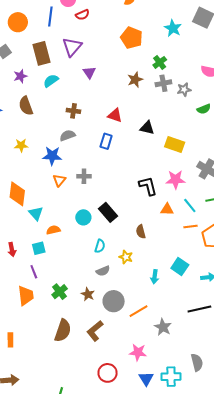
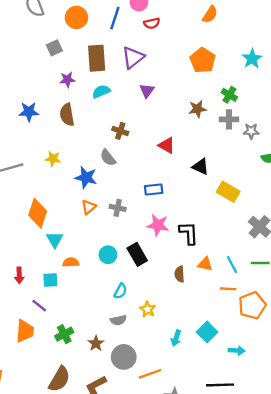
green cross: (160, 62) -> (229, 95), turned -32
gray semicircle: (67, 135) -> (108, 158), turned -119
blue rectangle: (106, 141) -> (154, 190), moved, turned 56
pink star: (176, 180) -> (158, 225), moved
brown semicircle: (141, 232) -> (179, 274), moved
purple line: (34, 272) -> (39, 306), turned -40

